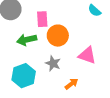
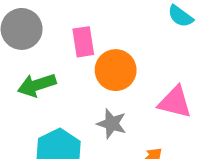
green arrow: (27, 40) -> (37, 85), moved

